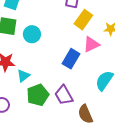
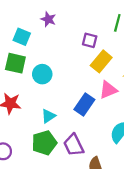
cyan triangle: (23, 76) -> (48, 116), moved

